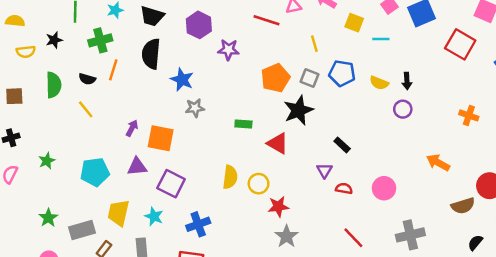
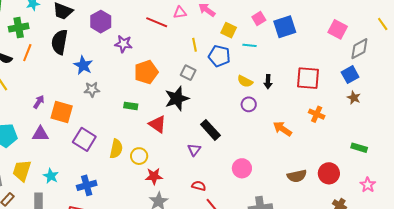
red square: (460, 44) -> (308, 78), moved, turned -30
blue pentagon: (342, 73) -> (219, 56), moved
orange pentagon: (275, 78) -> (146, 72), moved
purple circle: (403, 109) -> (249, 104), moved
black rectangle: (342, 145) -> (210, 130), size x1.5
orange arrow: (438, 163) -> (282, 129), moved
purple square: (171, 184) -> (84, 139), moved
red semicircle: (344, 189) -> (199, 186), moved
brown semicircle: (463, 206) -> (297, 176), moved

